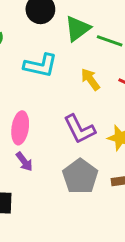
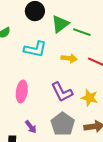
yellow arrow: (90, 79) -> (69, 58), turned 133
purple arrow: (24, 162) -> (31, 127), moved

